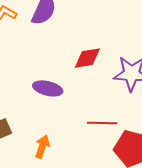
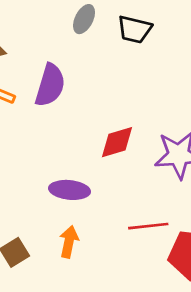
orange arrow: (42, 147) -> (69, 242), moved

